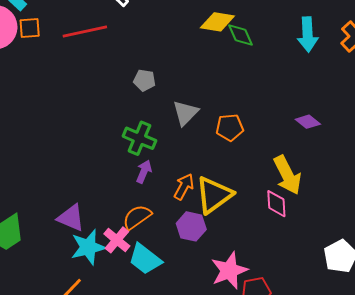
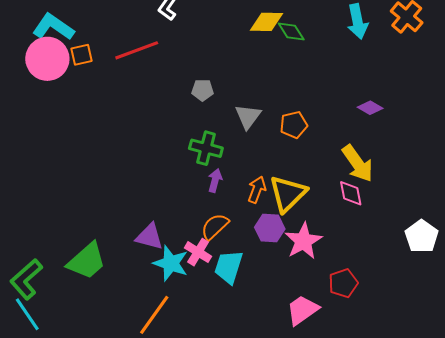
cyan star: (88, 247) -> (171, 263), turned -30
cyan trapezoid: (145, 259) -> (229, 267), turned 78
pink star: (229, 271) -> (303, 241), moved

